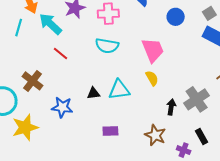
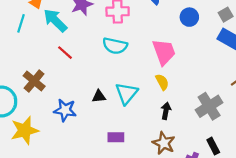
cyan triangle: (119, 90) -> (126, 93), turned -45
black arrow: (171, 107) -> (166, 111), moved

